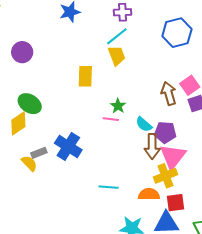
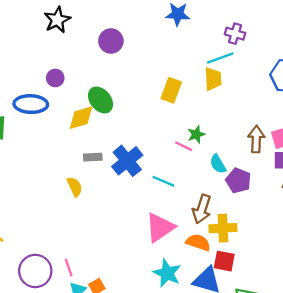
brown arrow: (152, 146) -> (202, 209), moved
pink triangle: (173, 157) -> (160, 227), moved
yellow semicircle: (29, 163) -> (75, 187), moved
cyan line: (109, 187) -> (163, 181), moved

